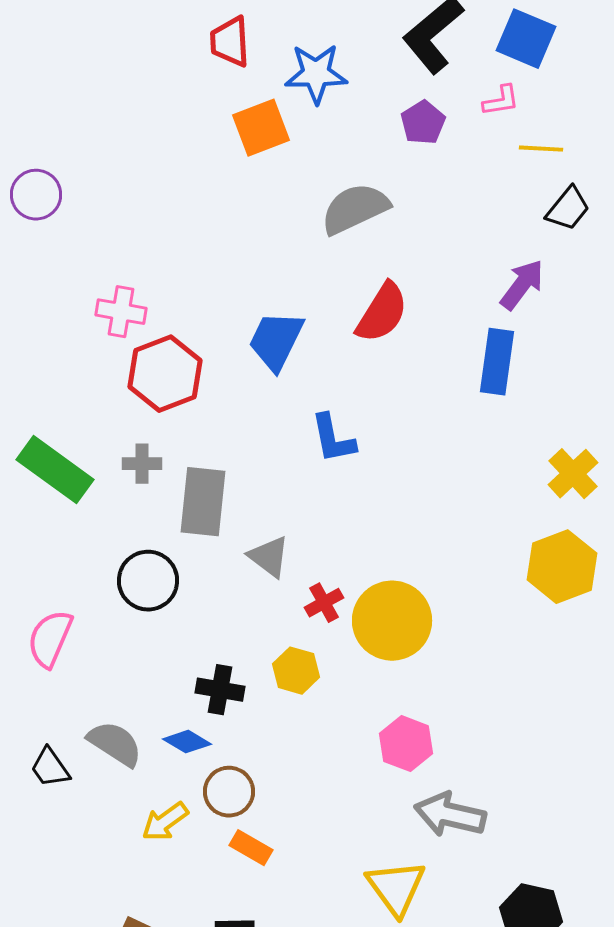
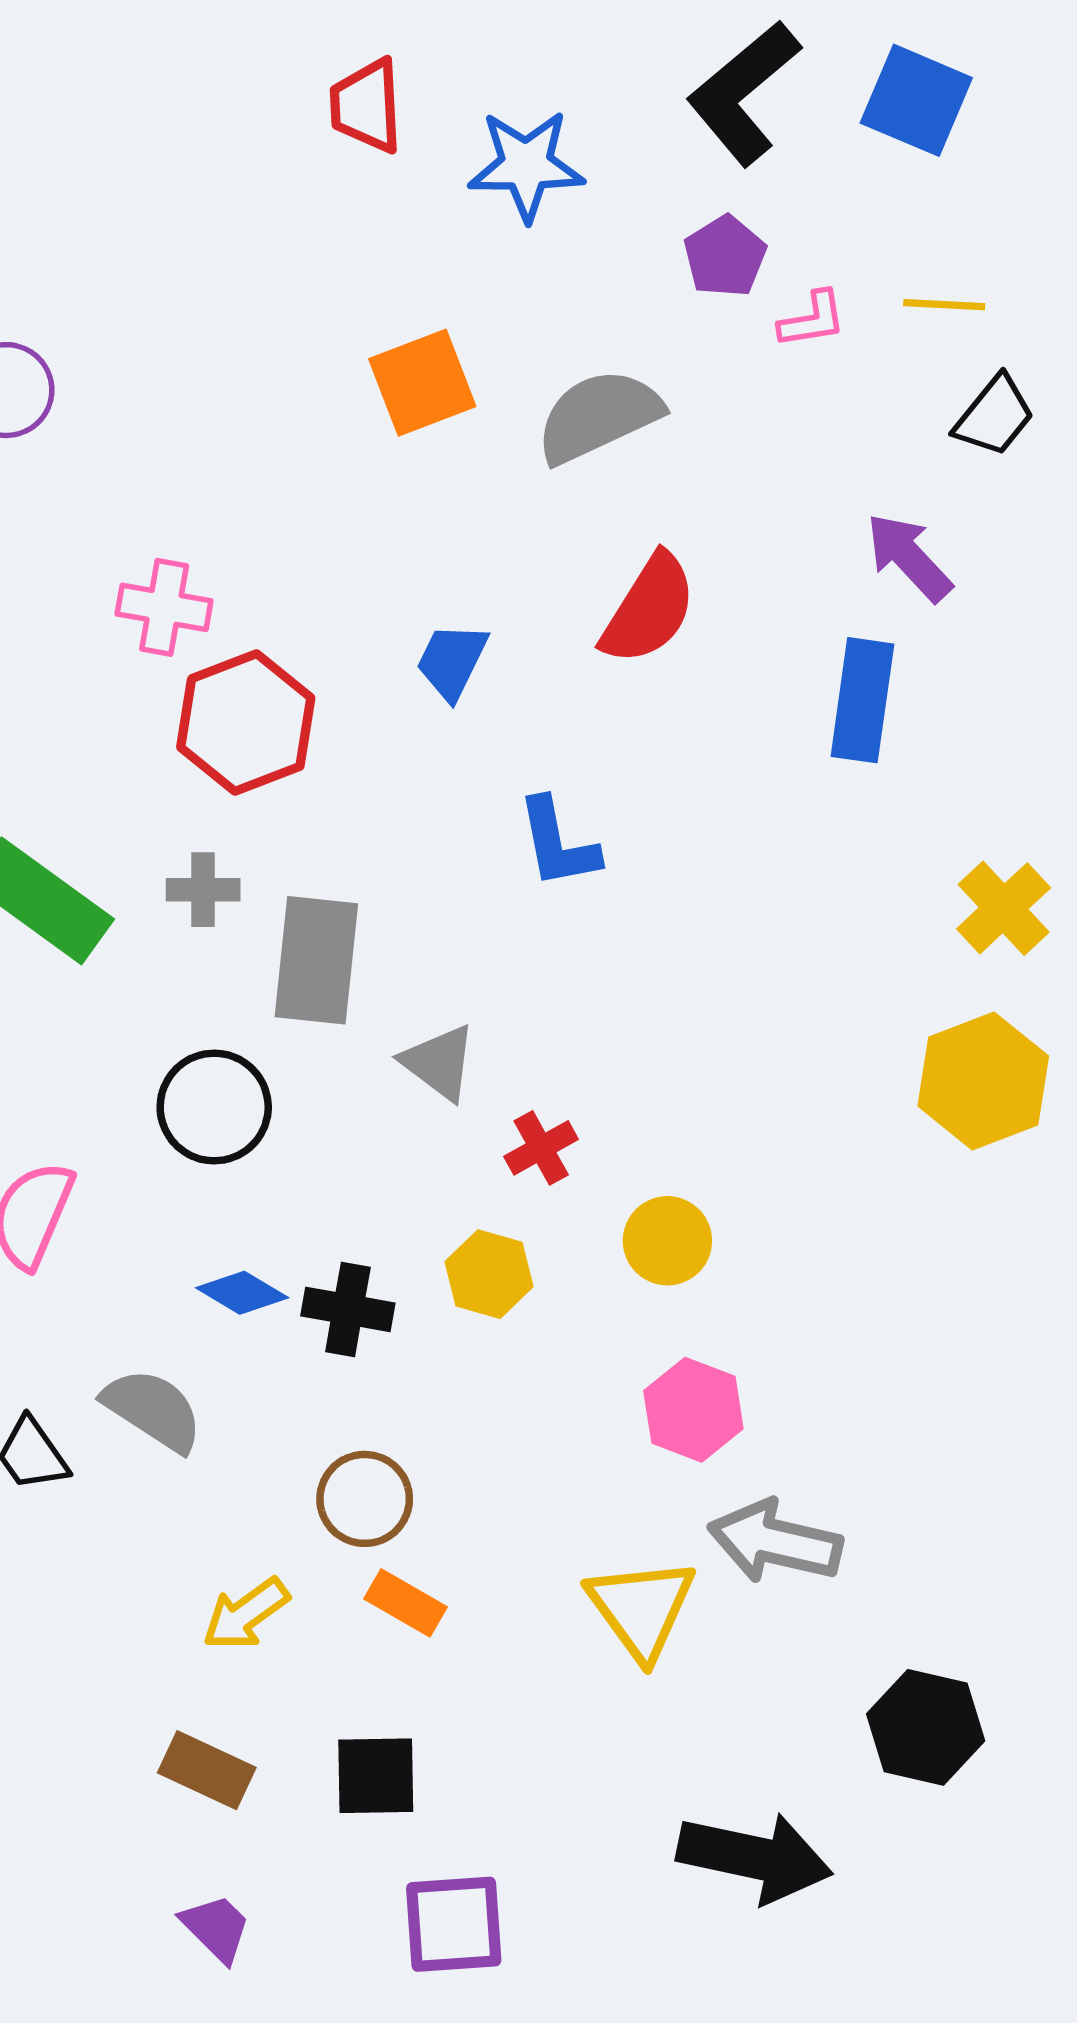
pink L-shape: (501, 101) -> (812, 319), moved
orange square: (261, 128) -> (422, 383), moved
purple arrow: (522, 285) -> (909, 557), turned -80
blue trapezoid: (276, 341) -> (452, 661), size x0.7
yellow circle: (392, 621) -> (667, 1241), moved, size x0.6
blue diamond: (187, 742) -> (242, 1293), moved
yellow arrow: (165, 822) -> (246, 1614), moved
yellow triangle: (396, 888) -> (641, 1609), moved

